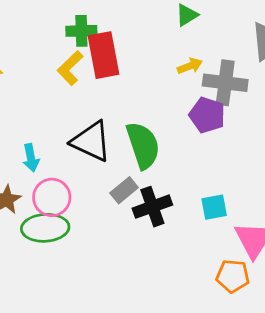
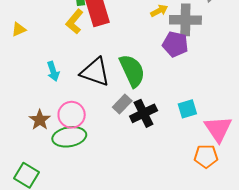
cyan arrow: (31, 158) -> (53, 71), moved

